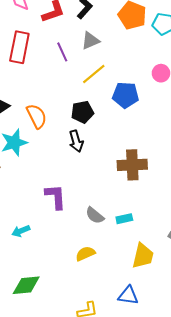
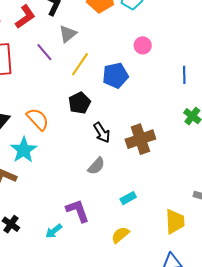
black arrow: (76, 141) -> (102, 133), moved
purple L-shape: (56, 197) -> (78, 211), moved
gray semicircle: (95, 215) -> (96, 166), moved, turned -72
cyan rectangle: (124, 219) -> (128, 198), moved

